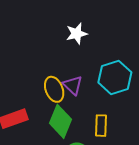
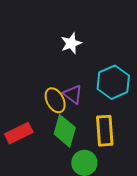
yellow rectangle: (101, 126) -> (105, 131), size x1.4

